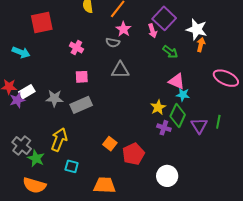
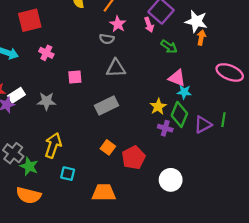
pink cross: (76, 47) -> (46, 53), moved
gray rectangle: (81, 105) -> (107, 106), moved
purple triangle: (199, 126) -> (203, 125), turned 36

